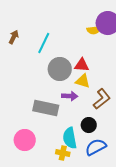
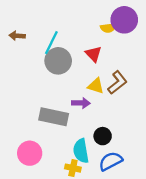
brown arrow: (14, 37) -> (17, 36), turned -112
red triangle: (82, 65) -> (93, 54), moved, turned 42
gray circle: (60, 69) -> (58, 61), moved
brown L-shape: (102, 99) -> (117, 83), moved

